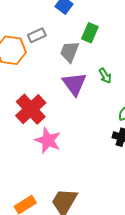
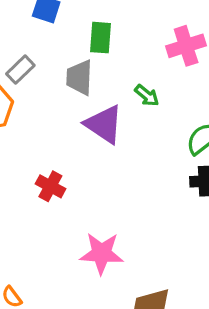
red cross: (31, 109) -> (50, 186), size x0.6
pink star: (48, 140) -> (102, 253), moved

